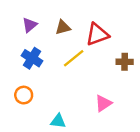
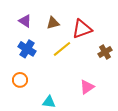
purple triangle: (30, 25) -> (25, 21), turned -48
brown cross: (125, 62) -> (105, 52), turned -32

